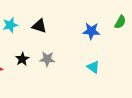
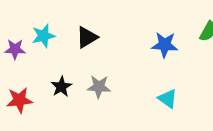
black triangle: (39, 26) -> (87, 37), turned -49

